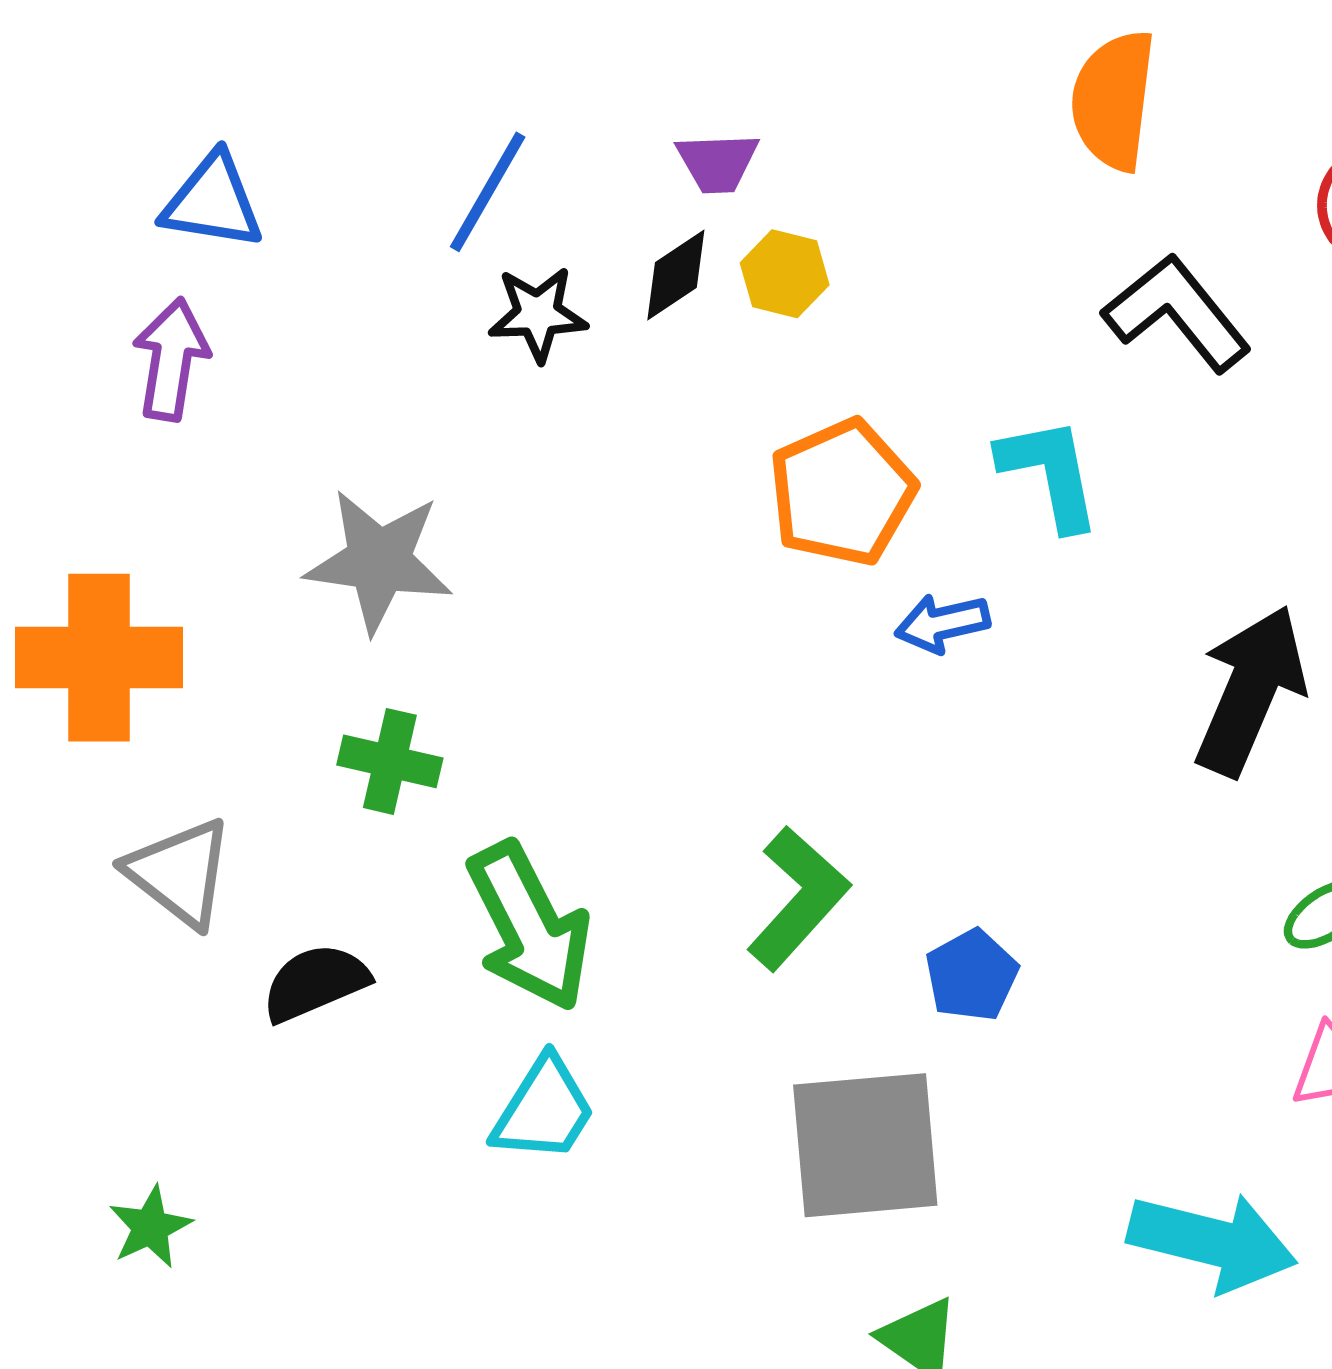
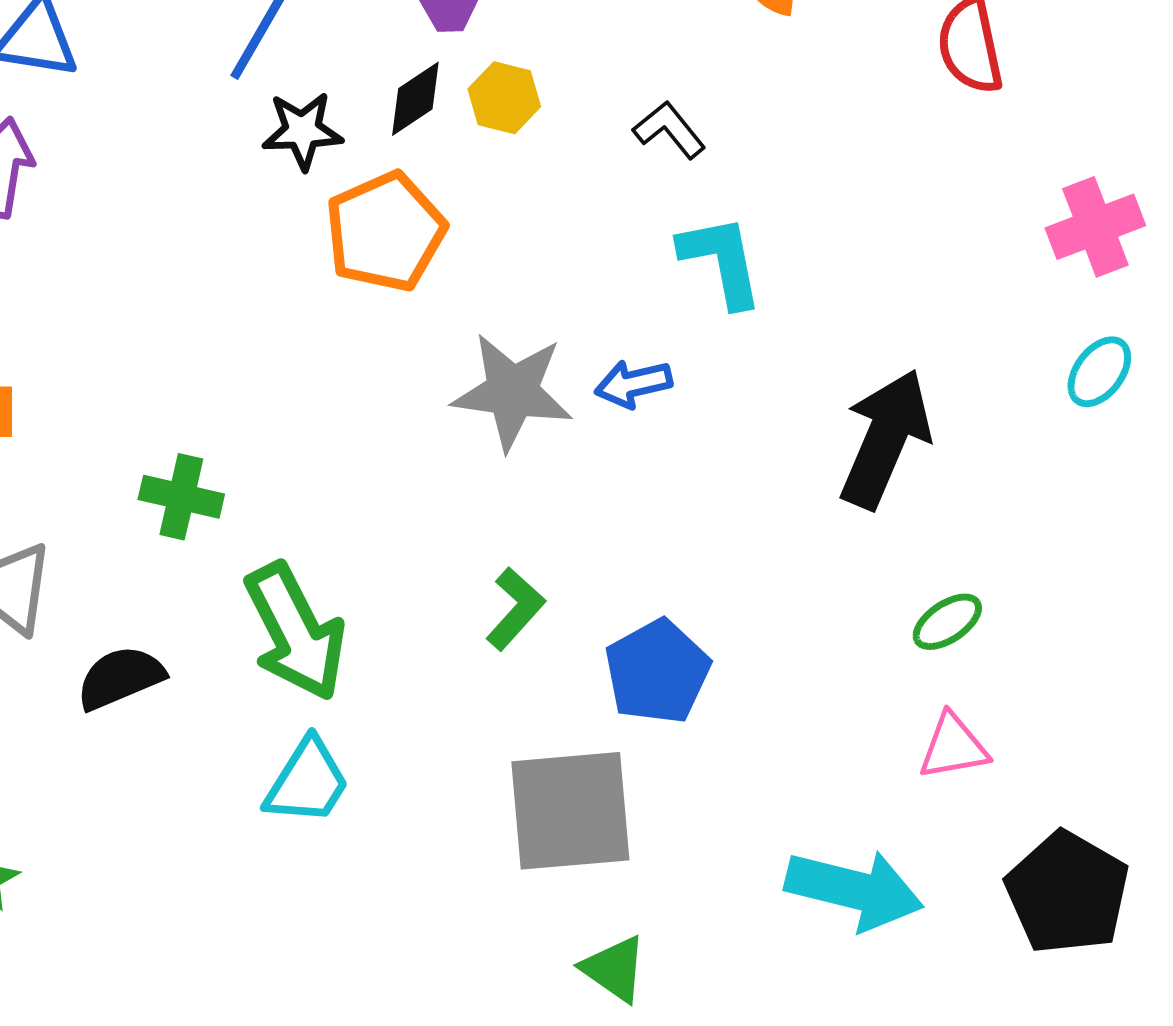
black L-shape: (1177, 313) -> (669, 130), moved, size x0.6
orange pentagon: (842, 493) -> (385, 232), moved
gray star: (379, 561) -> (512, 392), moved
green L-shape: (798, 898) -> (515, 609), size x0.7
blue pentagon: (972, 975) -> (657, 672), size x1.4

